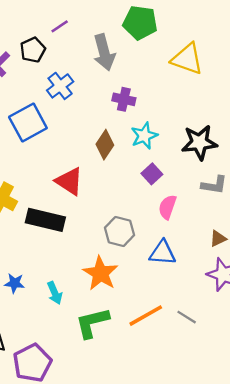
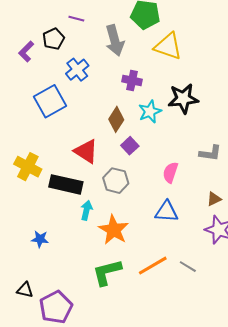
purple line: (60, 26) -> (76, 19), turned 49
yellow triangle: (187, 59) -> (168, 46), moved
black star: (199, 142) -> (183, 99), moved
purple square: (152, 174) -> (130, 146), moved
gray hexagon: (120, 231) -> (116, 181), moved
cyan arrow: (55, 293) -> (86, 210), moved, turned -144

